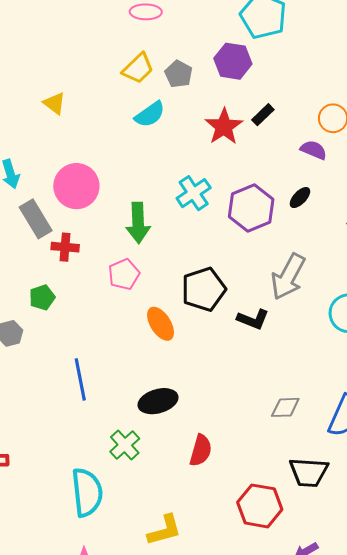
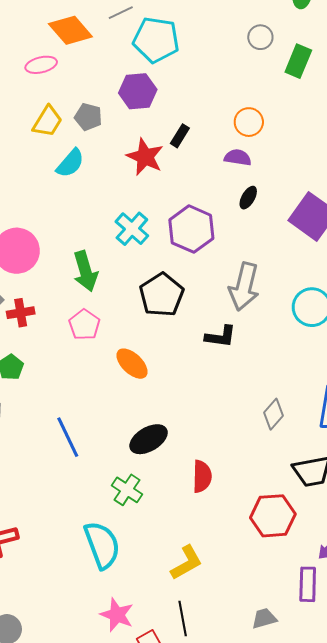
black ellipse: (300, 198) -> (248, 198), moved
black pentagon: (204, 289) -> (162, 295), moved
gray diamond: (285, 407) -> (274, 414), turned -32

